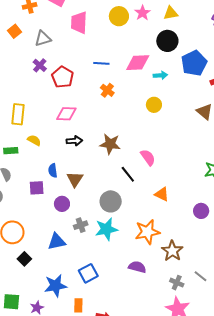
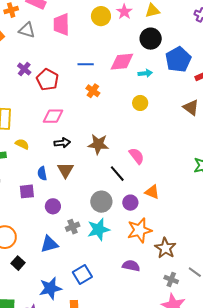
gray triangle: (43, 39) -> (27, 30), moved, turned 36
brown triangle: (75, 179) -> (65, 170), moved
purple circle: (201, 211) -> (130, 203), moved

